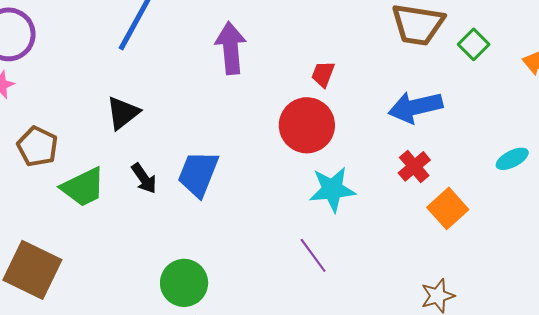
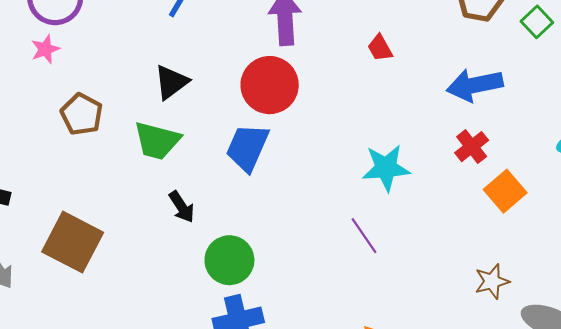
red trapezoid: (323, 74) -> (380, 48), turned -52
red circle: (307, 125) -> (270, 85), moved
black arrow: (144, 178) -> (182, 207), moved
green trapezoid: (83, 187) -> (157, 141), moved, turned 39

